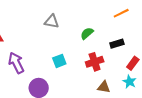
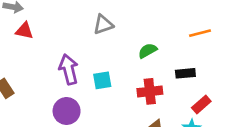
gray triangle: (52, 21) -> (103, 25), turned -42
purple arrow: (16, 63) -> (69, 69), moved

